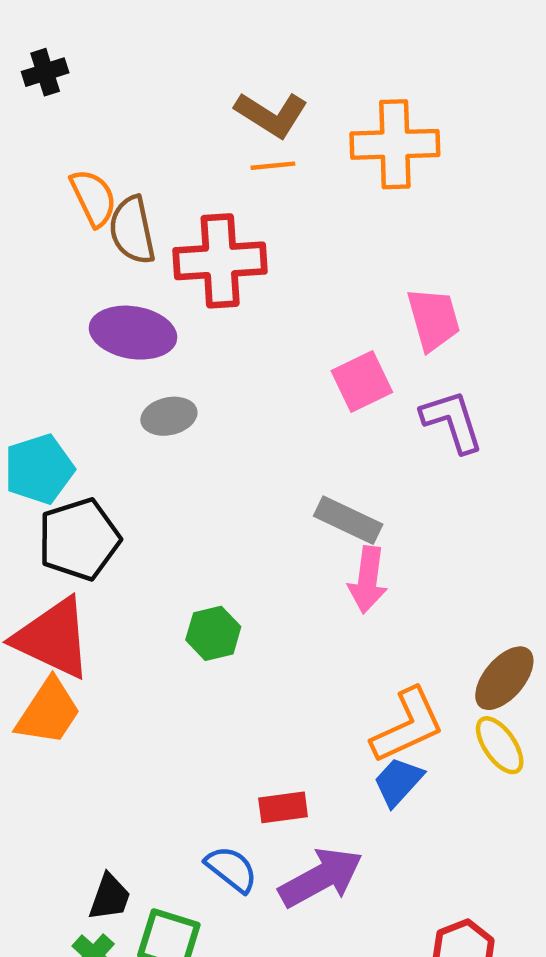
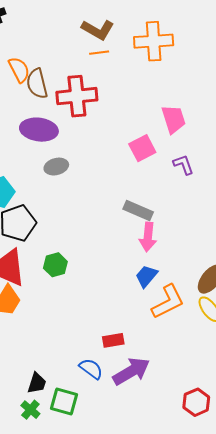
purple L-shape: (452, 421) -> (183, 165), size x0.7
green hexagon: (213, 633) -> (55, 265), moved
blue trapezoid: (398, 782) -> (146, 276), moved

